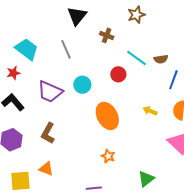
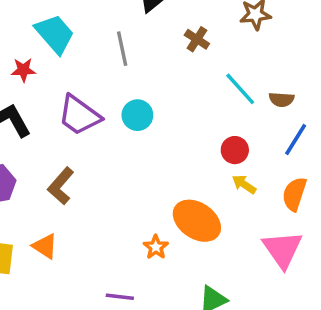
red circle: (118, 74) -> (235, 150), moved
orange ellipse: (107, 116) -> (197, 221), moved, turned -40

